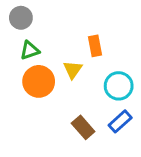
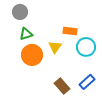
orange rectangle: (95, 46) -> (70, 31), turned -72
cyan circle: (119, 86) -> (86, 47), moved

